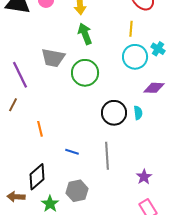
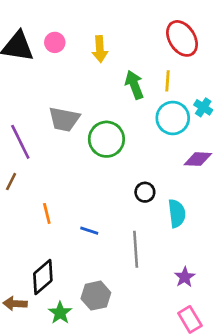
green arrow: (85, 34) -> (134, 85), moved
black circle: (114, 113) -> (145, 192), size x0.6
cyan semicircle: (138, 113) -> (177, 213), moved, size x1.5
blue line: (72, 152) -> (89, 231), moved

